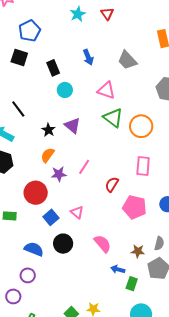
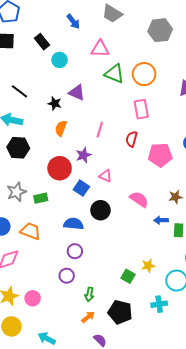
pink rectangle: (143, 166) -> (141, 109), moved
purple star: (59, 174) -> (83, 155), moved

